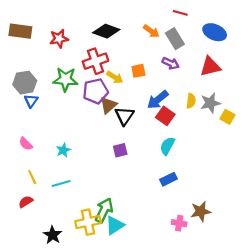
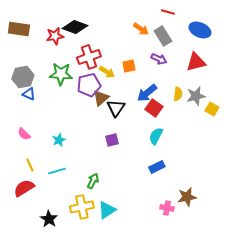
black diamond: (106, 31) -> (75, 27), moved
blue triangle: (31, 101) -> (29, 94), turned -40
red semicircle: (26, 202) -> (24, 188), size x1.5
green arrow: (104, 210) -> (93, 181), moved, size x0.7

